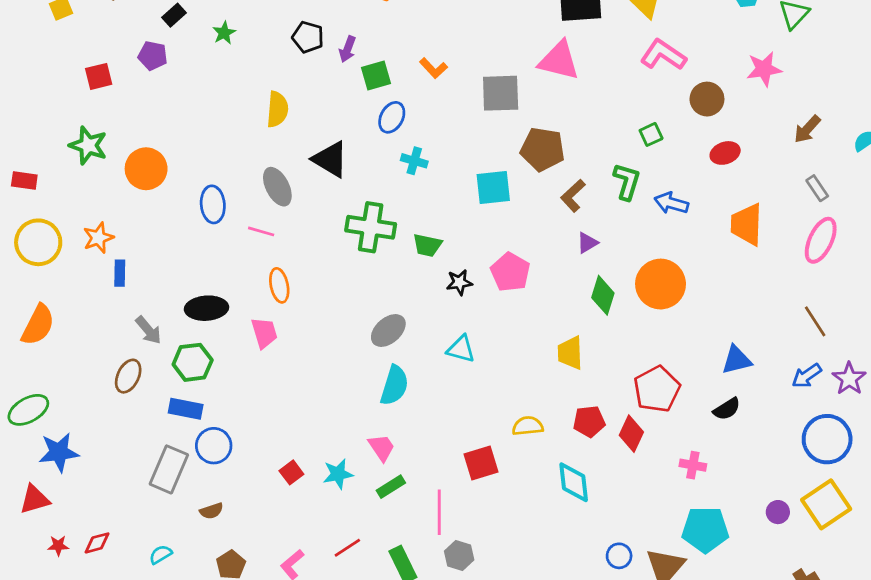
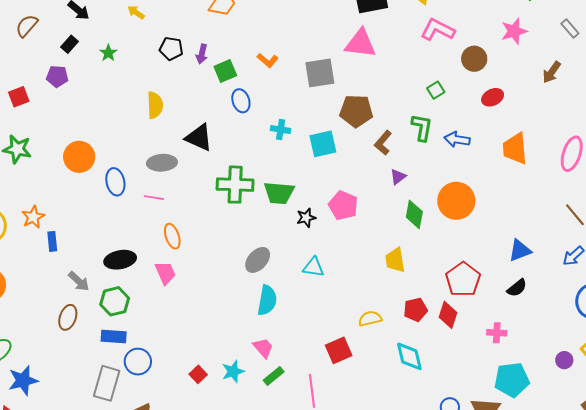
blue ellipse: (392, 117) -> (241, 101), turned -40
cyan cross: (414, 161) -> (281, 130), moved
orange circle: (146, 169) -> (79, 157), moved
gray ellipse: (277, 187) -> (162, 163), turned -60
gray rectangle: (817, 188) -> (570, 28), moved
green trapezoid: (427, 245) -> (279, 193), size x1.4

